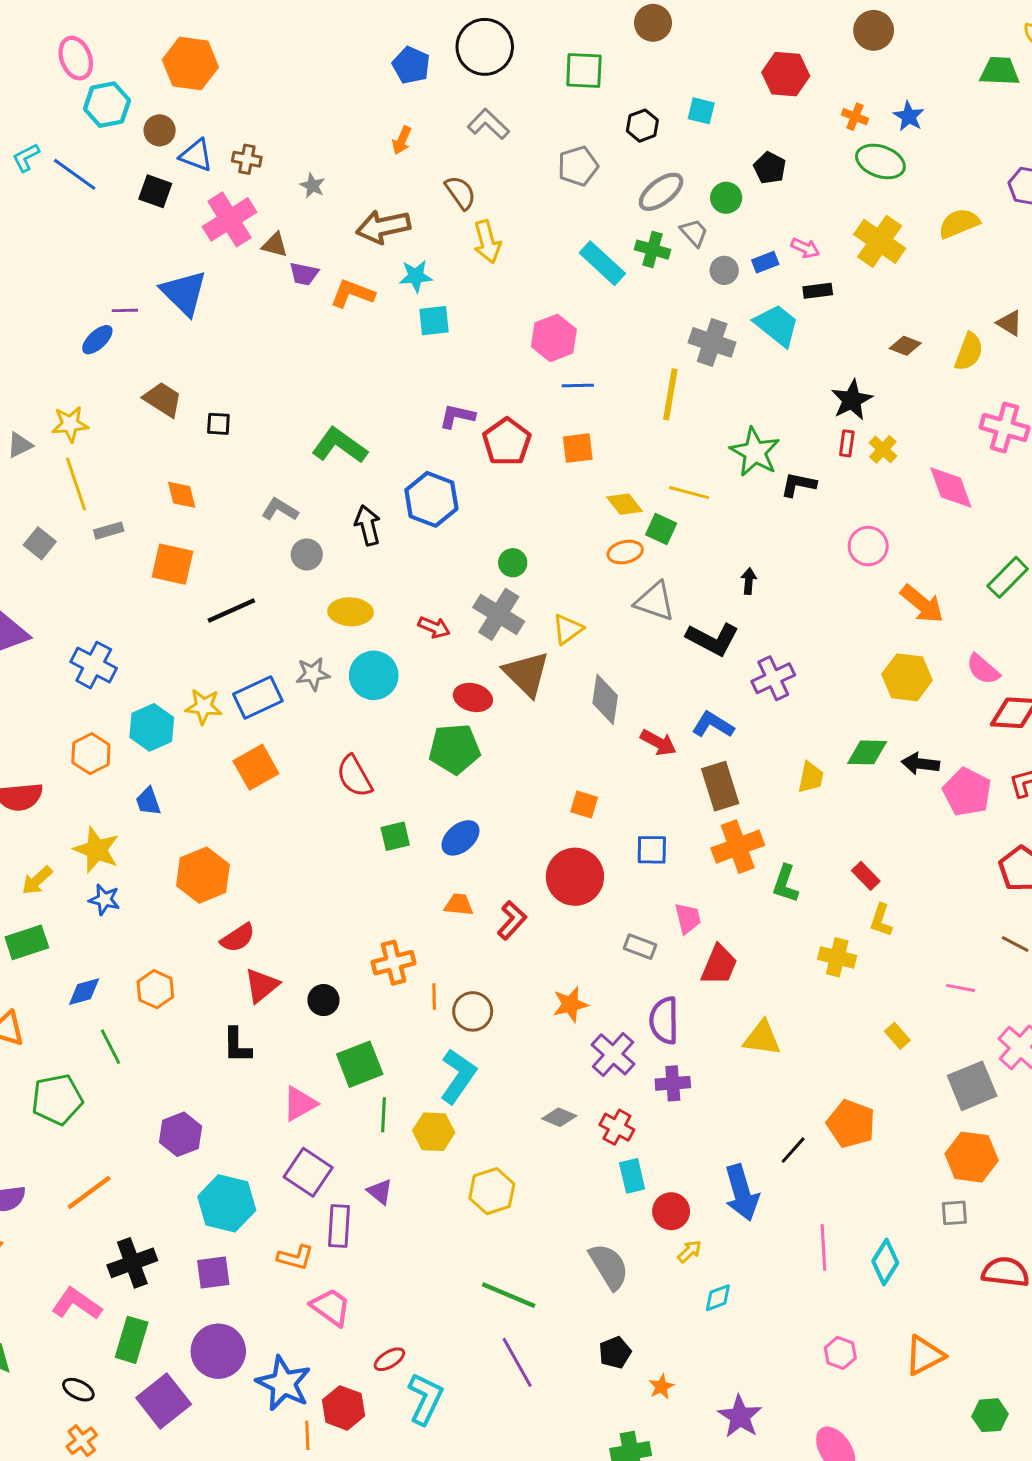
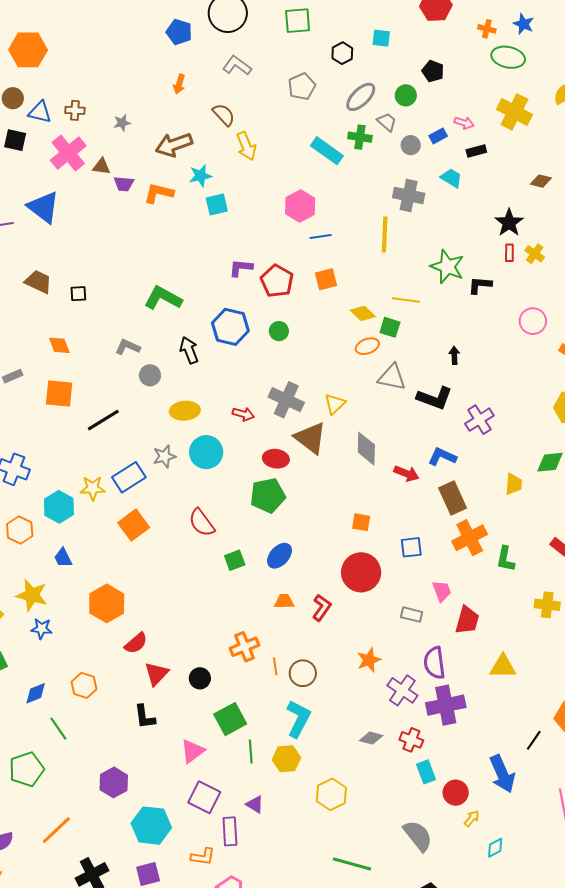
gray star: (312, 186) -> (122, 123), turned -30
cyan trapezoid: (777, 325) -> (451, 178), size x0.7
green circle: (513, 563) -> (279, 331), moved
purple cross: (673, 1083) -> (446, 705), size x1.6

